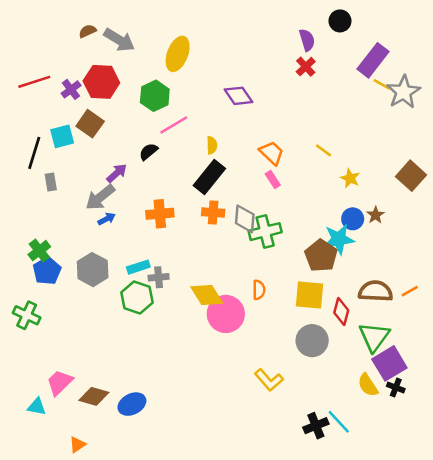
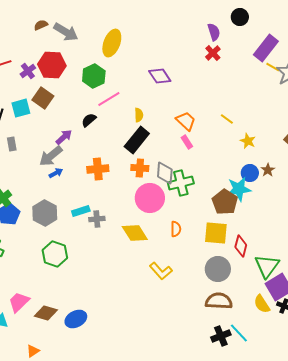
brown semicircle: (376, 291) -> (219, 301), moved
green hexagon: (137, 297) -> (55, 254), moved
pink circle: (226, 314) -> (150, 198), moved
yellow L-shape: (269, 380) -> (161, 271), moved

